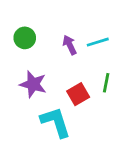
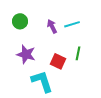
red square: (78, 94) -> (58, 61), turned -35

